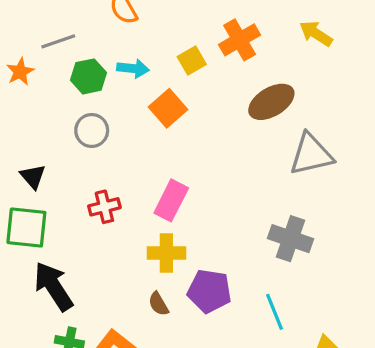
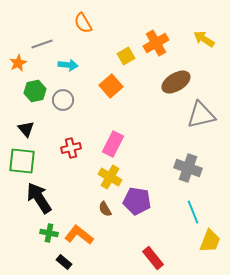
cyan arrow: (133, 68) -> (68, 65), moved
green hexagon: (88, 76) -> (35, 91), moved
yellow cross: (166, 253) -> (110, 177), turned 30
cyan line: (275, 312) -> (193, 212), moved

